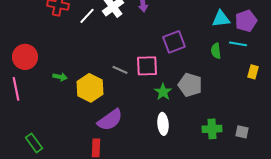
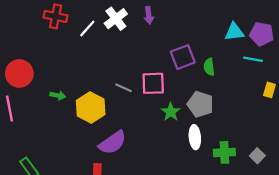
purple pentagon: (246, 21) -> (262, 34), turned 30
green semicircle: (216, 51) -> (209, 67), moved
white ellipse: (163, 124) -> (195, 137), moved
gray square: (242, 132) -> (257, 156), turned 32

